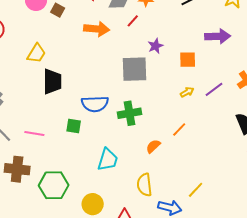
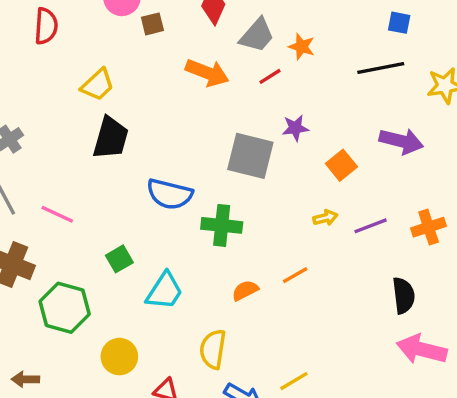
brown square: (58, 10) -> (152, 24), turned 32
orange square: (188, 60) -> (341, 165), turned 36
green square: (74, 126) -> (119, 259), moved, turned 35

